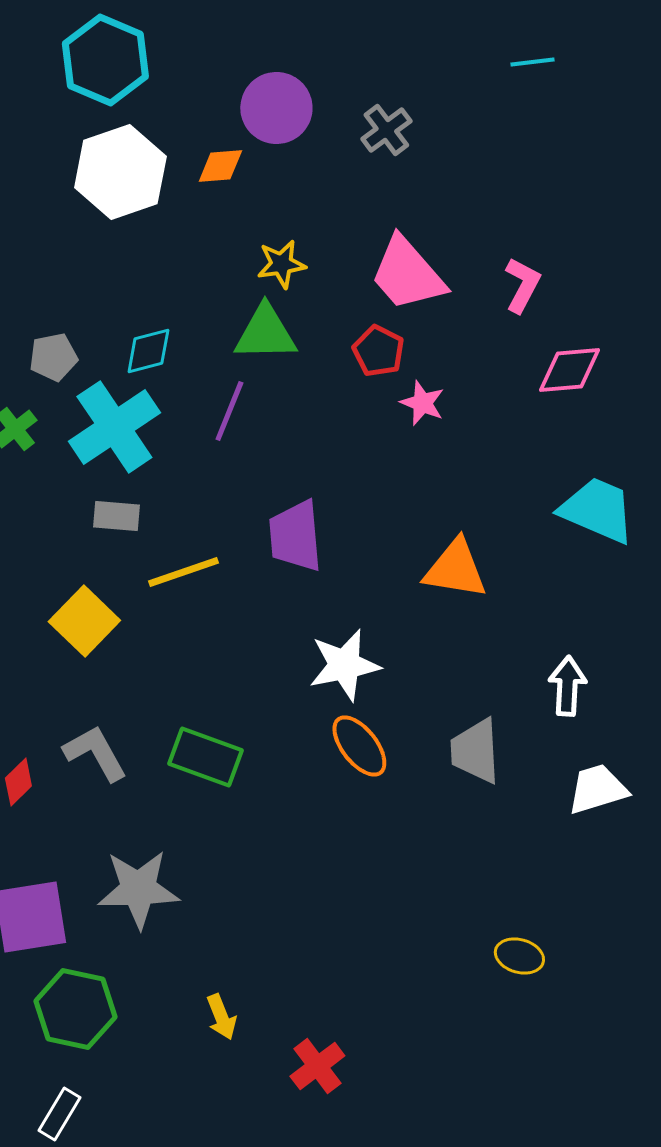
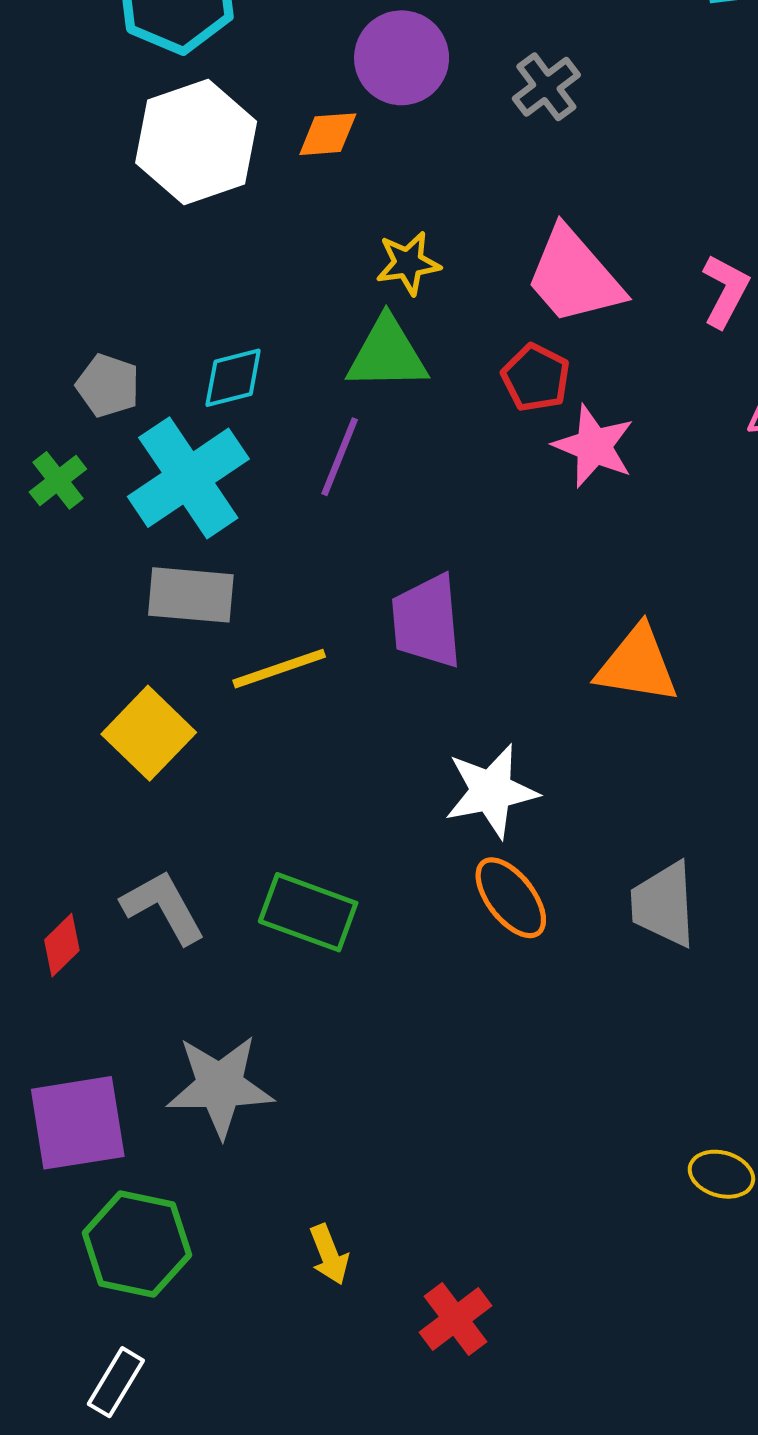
gray pentagon: (53, 357) -> (108, 386), turned 30
pink star: (422, 403) -> (594, 446), size x1.4
gray rectangle: (116, 516) -> (191, 595), size x1.4

